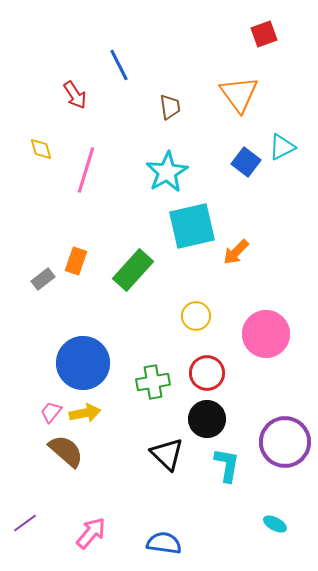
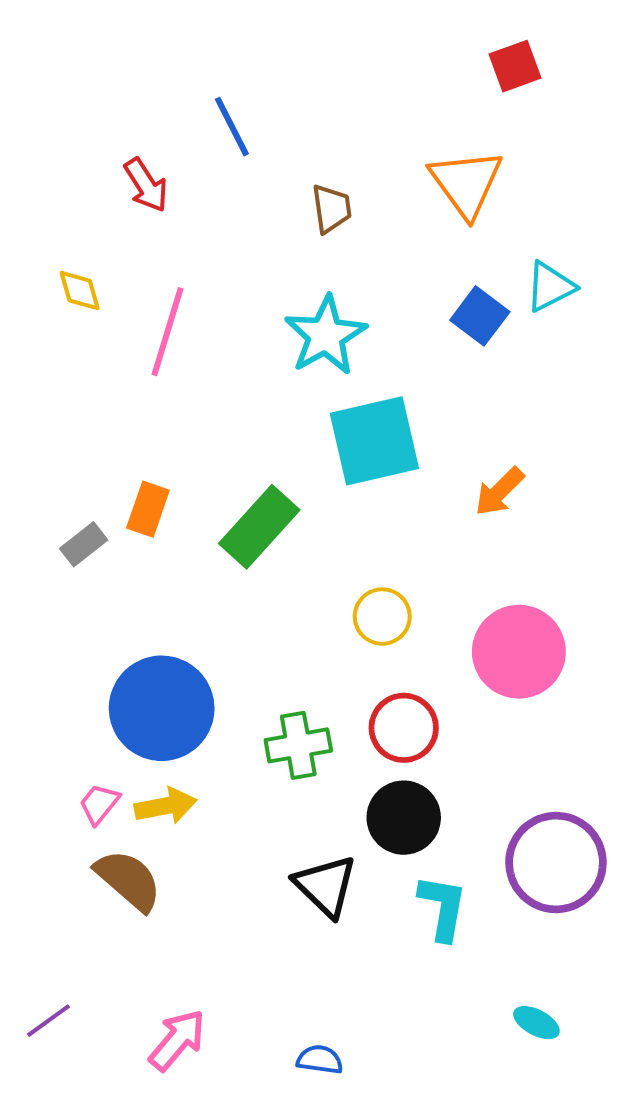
orange arrow: (236, 252) -> (499, 492), moved
blue semicircle: (164, 543) -> (320, 1060), size x0.7

